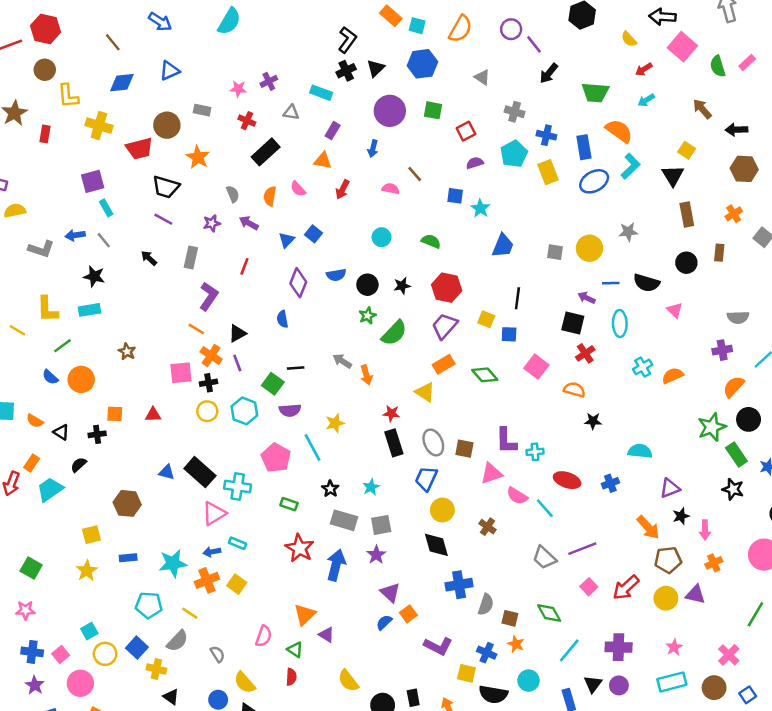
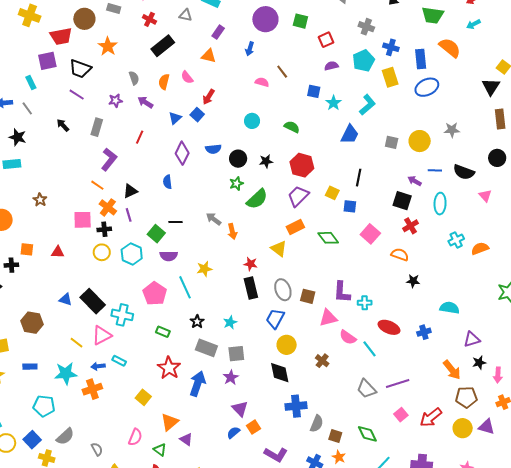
cyan L-shape: (630, 166) -> (367, 105), moved
purple square: (93, 181) -> (47, 61), moved
red arrow: (342, 189) -> (209, 97), moved
yellow square: (237, 584) -> (143, 397), moved
yellow line: (190, 613) -> (77, 343), moved

